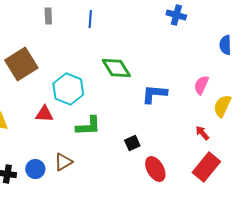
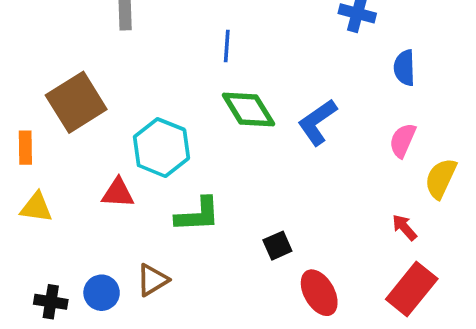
blue line: (90, 19) -> (227, 46), moved
blue semicircle: (225, 45) -> (404, 68), moved
blue L-shape: (154, 94) -> (317, 122), moved, turned -40

